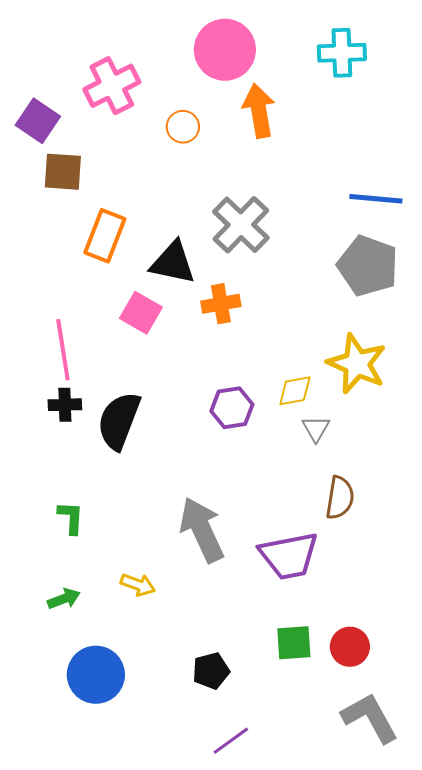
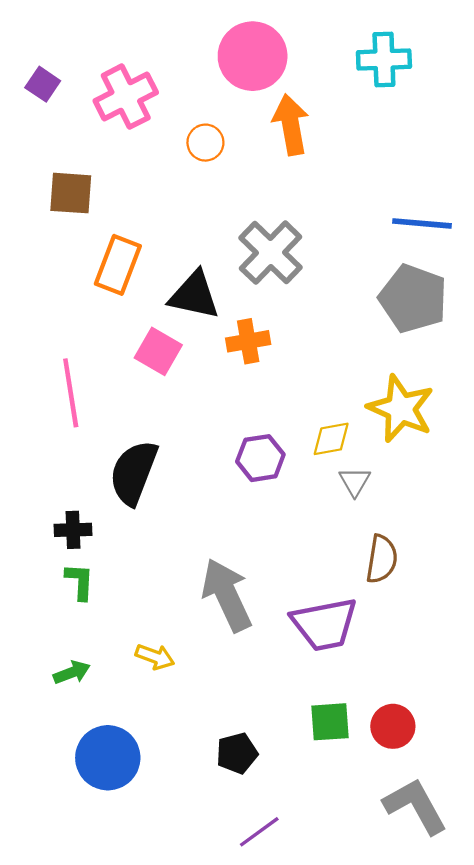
purple square: (38, 121) -> (43, 84), moved, size x0.7
black cross: (65, 405) -> (73, 530), moved

